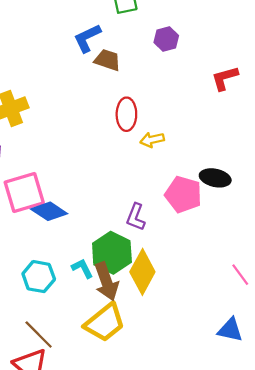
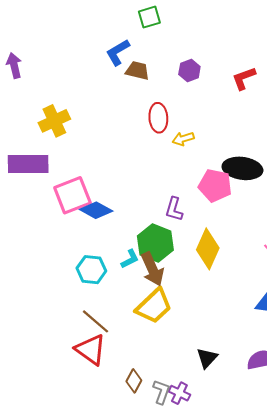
purple hexagon: (166, 39) -> (189, 70), moved
black ellipse: (215, 178) -> (242, 168), size x1.4
cyan L-shape: (82, 268) -> (130, 259), turned 95
yellow diamond: (142, 272) -> (208, 249), moved

